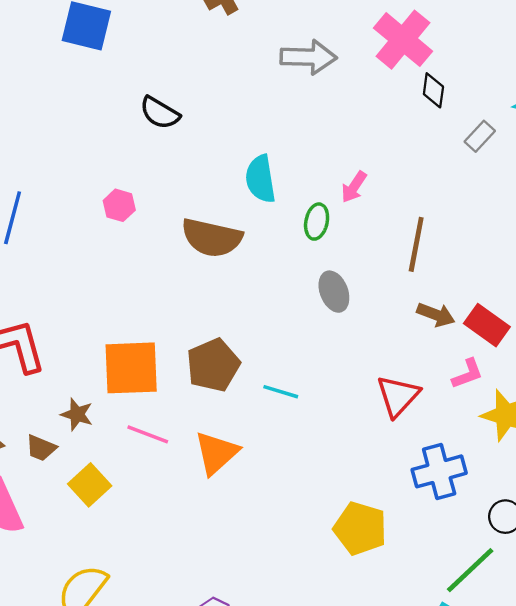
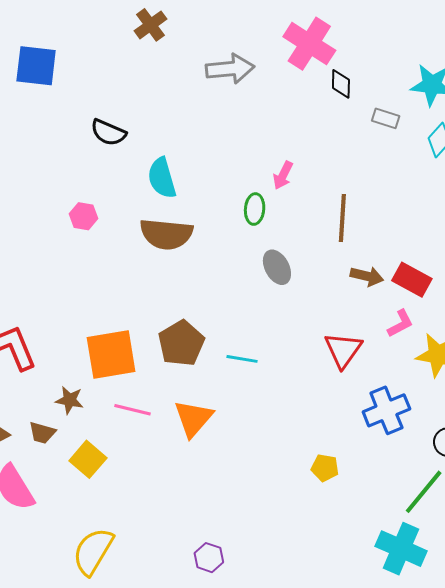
gray rectangle: (480, 136) -> (386, 118), turned 72
cyan semicircle: (260, 179) -> (162, 178), moved
yellow pentagon: (360, 528) -> (325, 468), size x0.6

